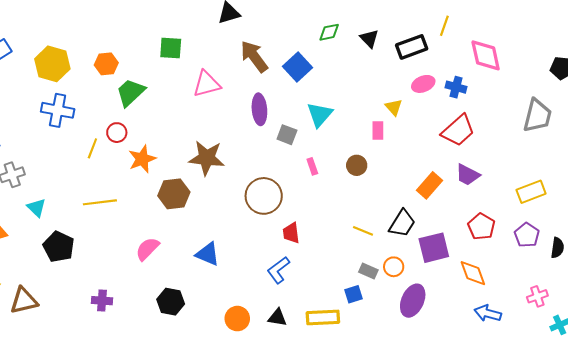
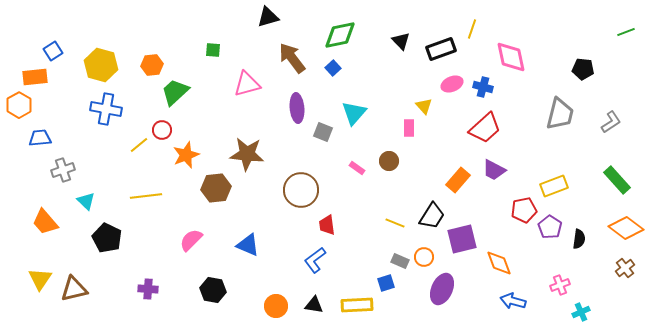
green diamond: (329, 32) -> (340, 35), moved, size x1.6
green square: (171, 48) -> (213, 50), size x0.7
blue square: (297, 67) -> (333, 68), size x0.6
yellow line: (92, 148) -> (139, 145), turned 30
pink rectangle: (312, 166) -> (357, 168), moved, turned -35
red pentagon: (481, 227) -> (524, 210), moved, turned 30

